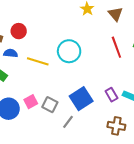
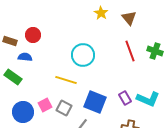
yellow line: (38, 61) -> (66, 80), moved
blue square: (81, 99) -> (95, 102), turned -35

